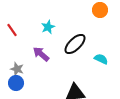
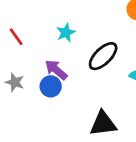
gray star: (17, 69) -> (15, 82), moved
blue circle: (16, 83) -> (51, 86), moved

